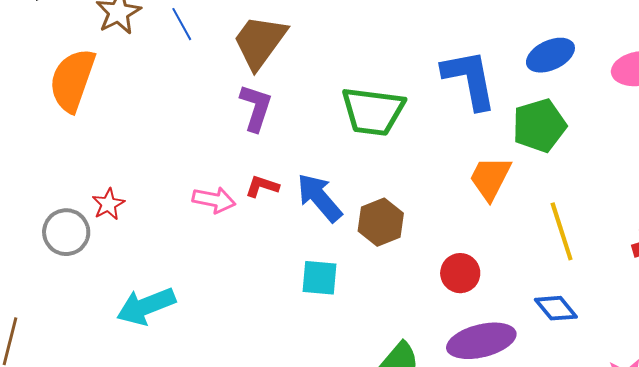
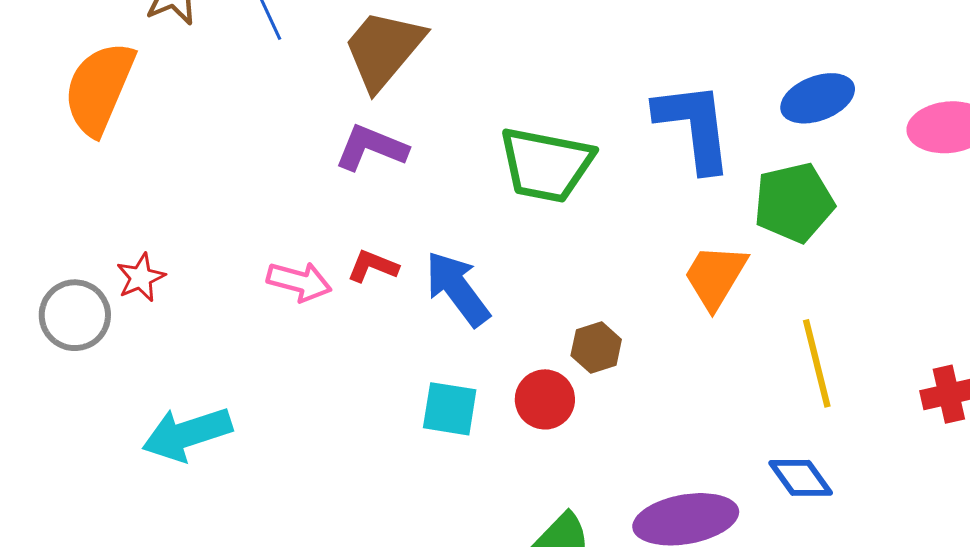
purple L-shape: (256, 108) -> (371, 148), turned -90
brown hexagon: (381, 222) -> (596, 348), moved, size x0.7
red circle: (460, 273) -> (545, 399), moved

